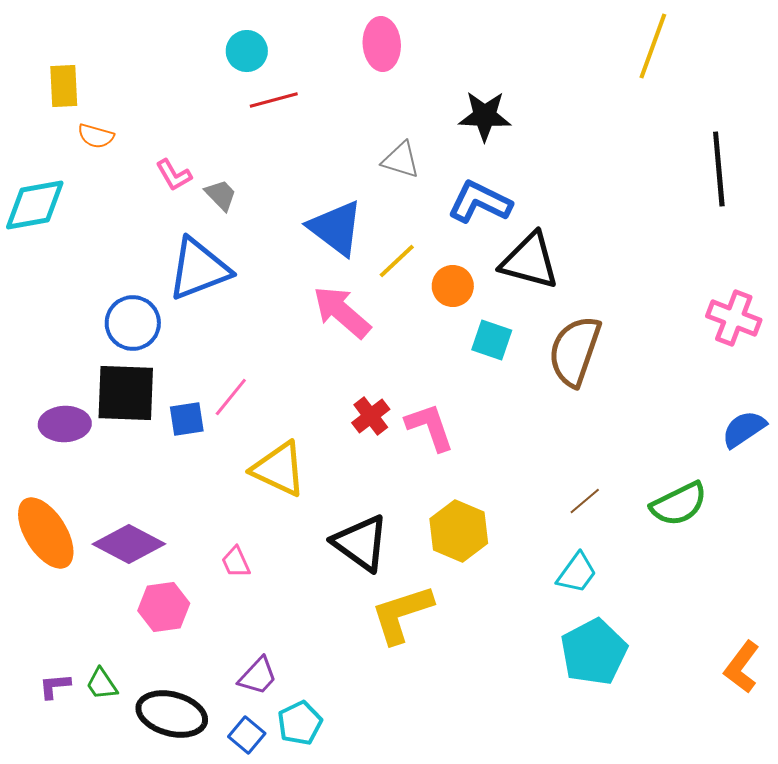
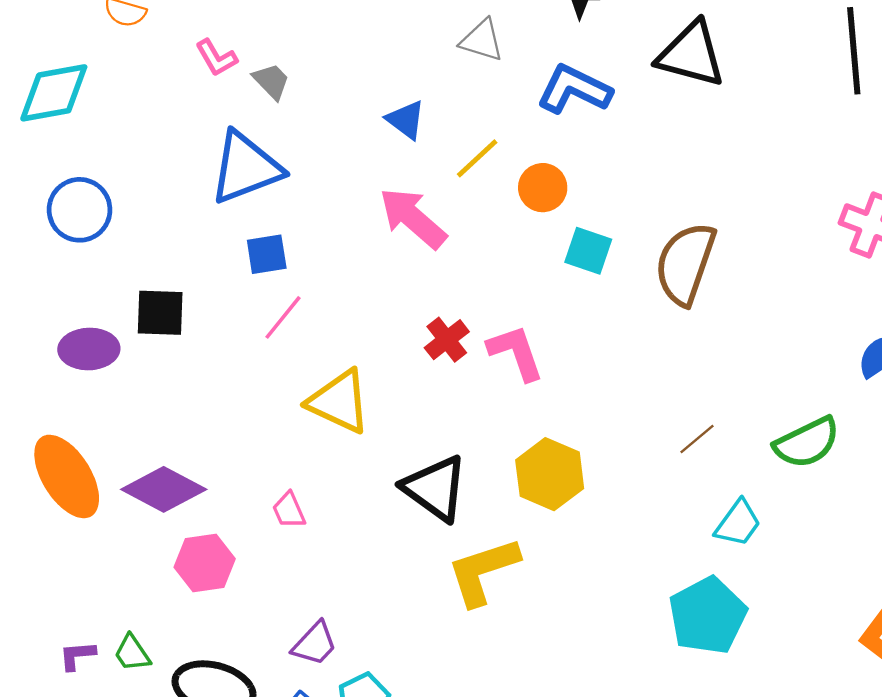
blue triangle: (336, 228) -> (406, 120), size x0.6
black triangle: (530, 261) -> (691, 54), moved
blue circle: (133, 323) -> (80, 210), moved
black square: (126, 393) -> (160, 313), size x0.7
blue square: (187, 419) -> (267, 254), moved
cyan trapezoid: (577, 573) -> (738, 523), moved

